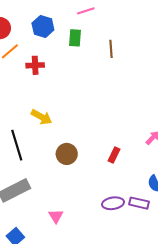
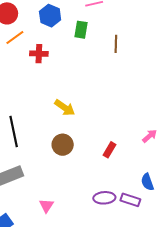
yellow arrow: (42, 117) -> (65, 108), moved

